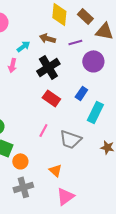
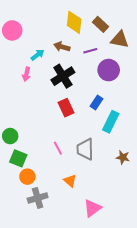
red rectangle: (51, 98) -> (66, 108), turned 30
pink line: (43, 130) -> (58, 148), moved, turned -56
gray trapezoid: (70, 139) -> (85, 149), turned 70
orange circle: (20, 161) -> (27, 177), moved
pink triangle: (65, 196) -> (92, 208), moved

